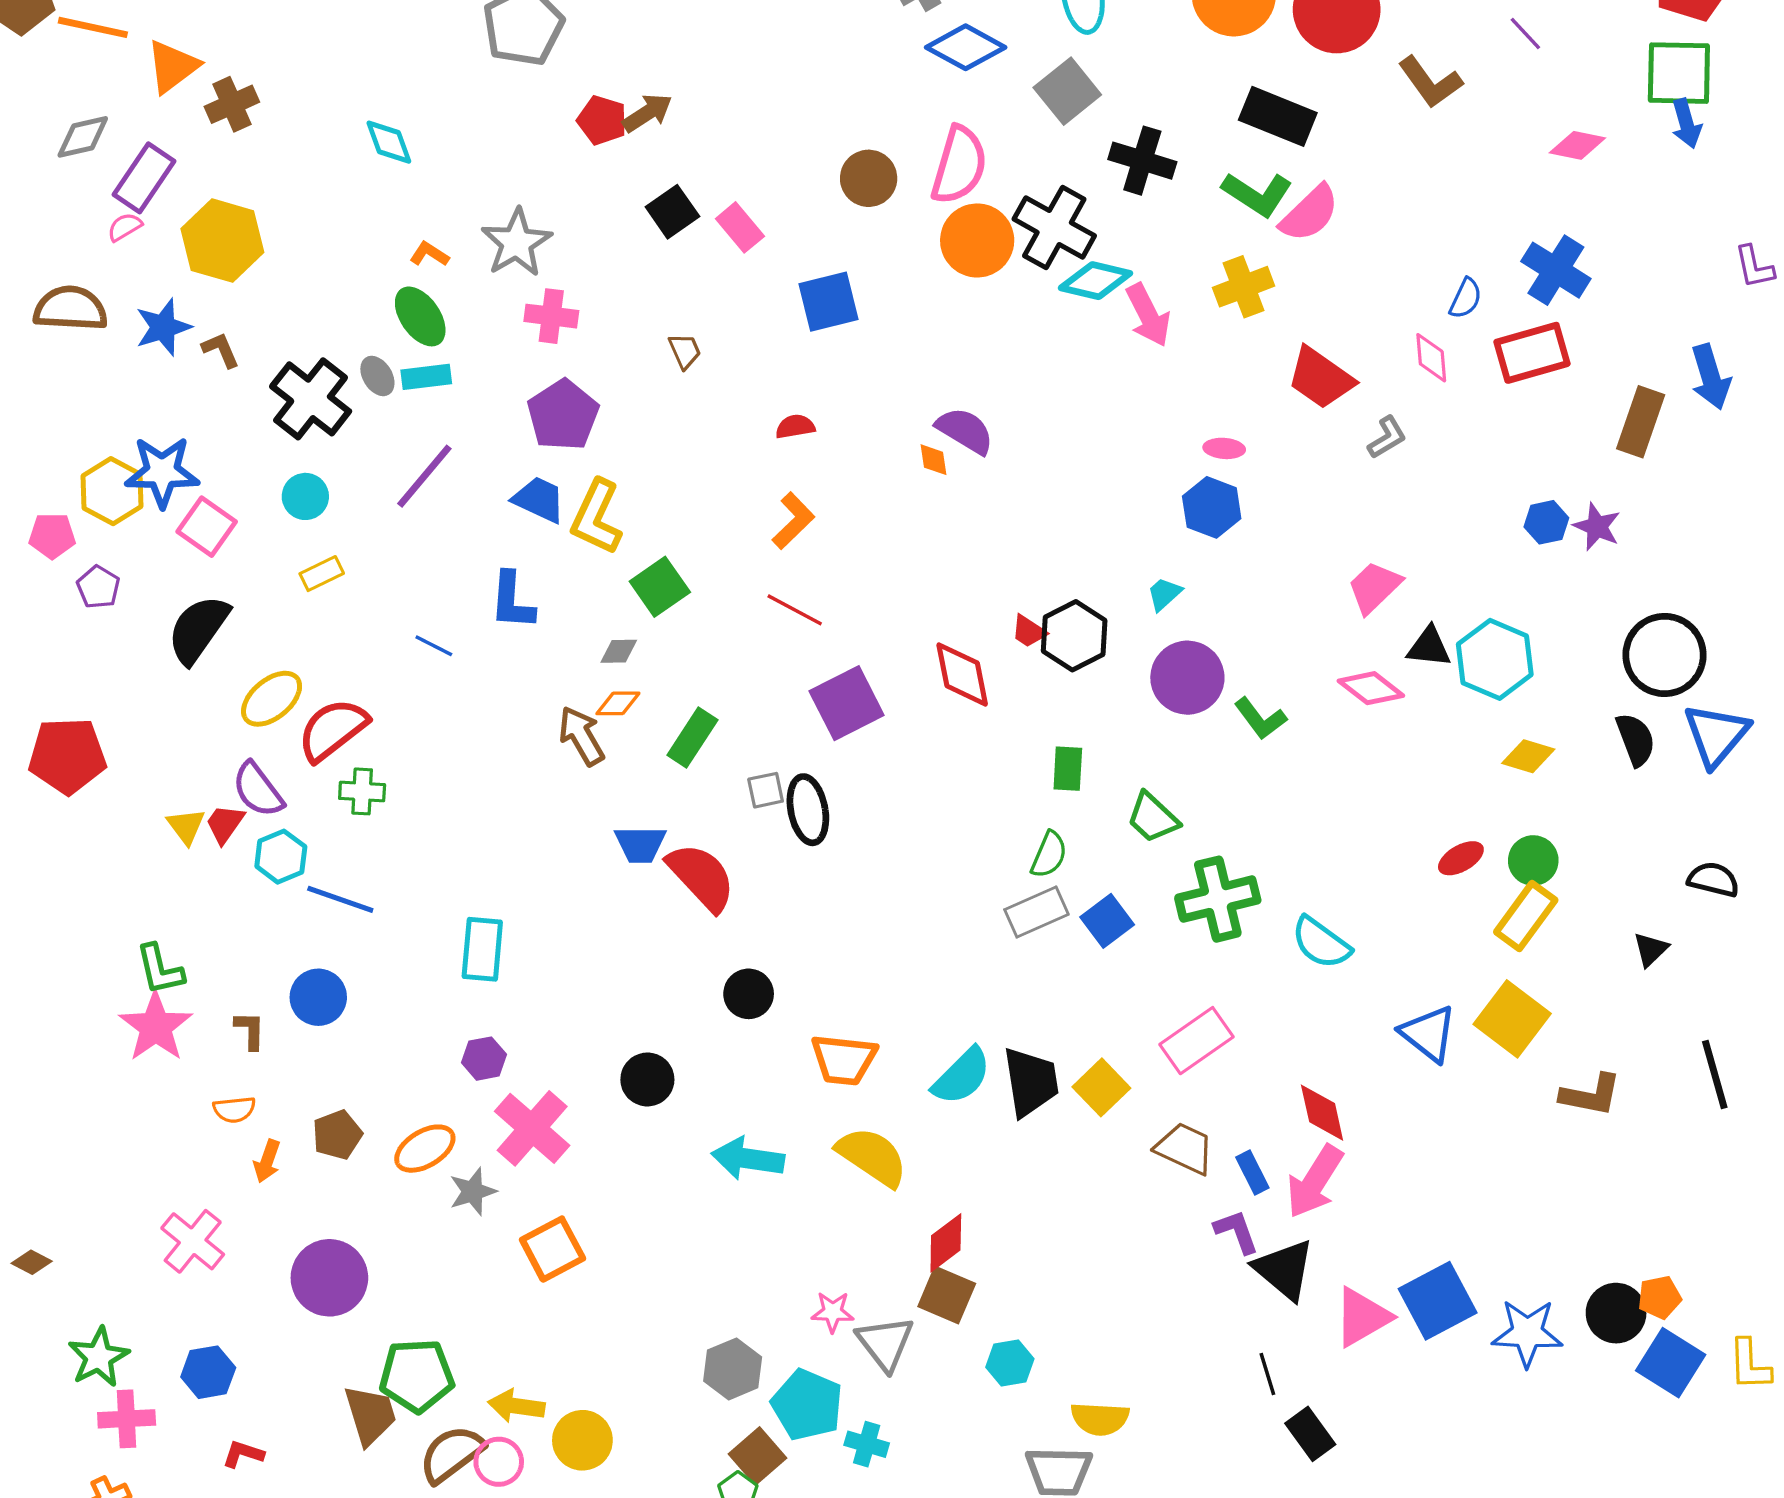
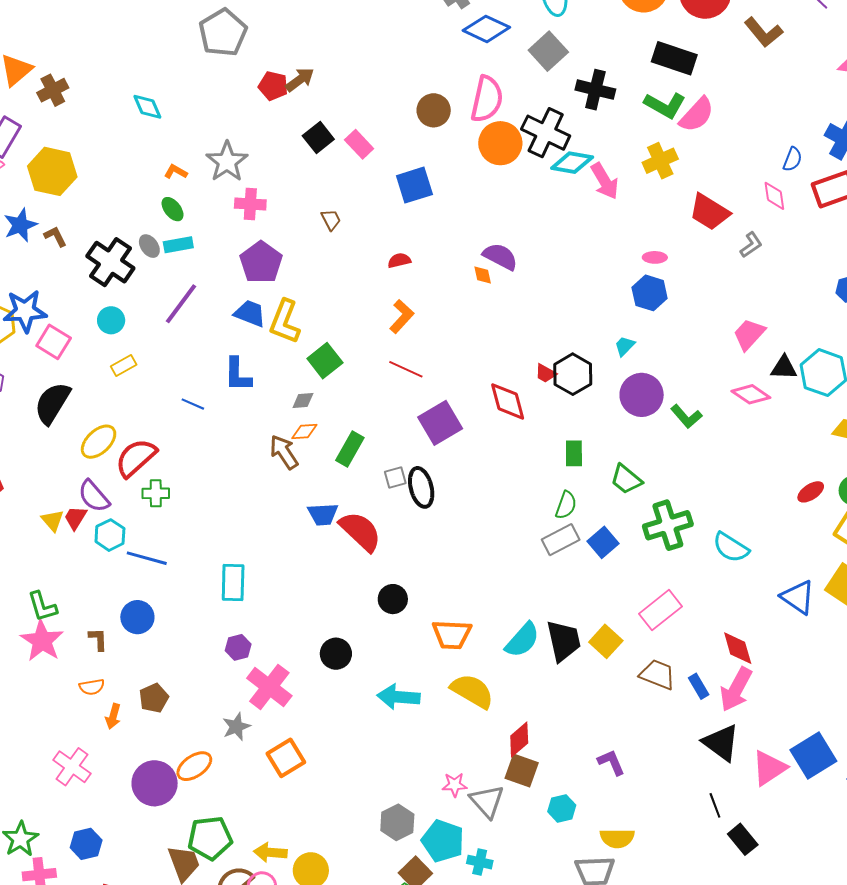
green ellipse: (420, 316) -> (173, 209), size x0.7
orange ellipse: (425, 1149) -> (194, 766), moved
purple L-shape: (1236, 1232) -> (611, 762), moved

